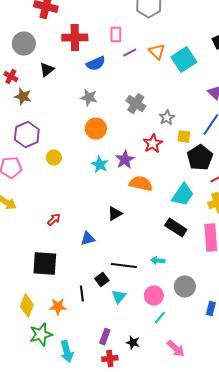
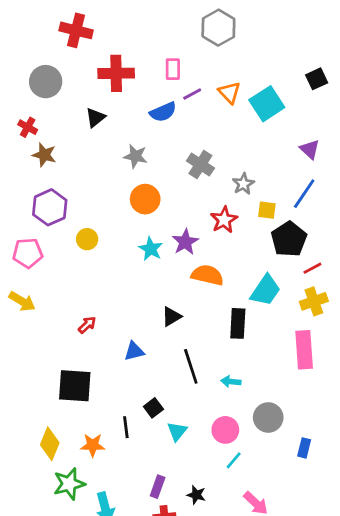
blue semicircle: (96, 64) -> (163, 112), moved
black triangle: (47, 70) -> (95, 118), moved
black rectangle: (176, 228) -> (238, 323), moved, turned 60
black line: (124, 266) -> (191, 366), moved, turned 65

